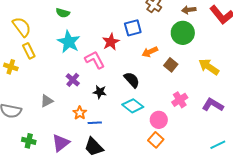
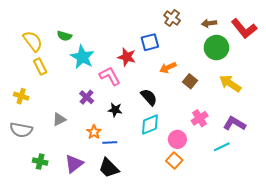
green semicircle: (63, 13) -> (64, 36), moved
green circle: (183, 33) -> (216, 48), moved
red star: (111, 42) -> (127, 57), turned -30
yellow cross: (11, 67) -> (21, 96), moved
cyan diamond: (133, 106) -> (150, 125), turned -60
cyan line: (218, 145) -> (222, 147), moved

